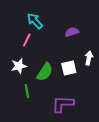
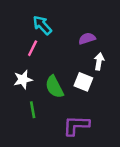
white arrow: (89, 58) -> (99, 61), moved
white square: (69, 68) -> (83, 82), turned 35
green semicircle: (45, 72) -> (54, 87), turned 120

